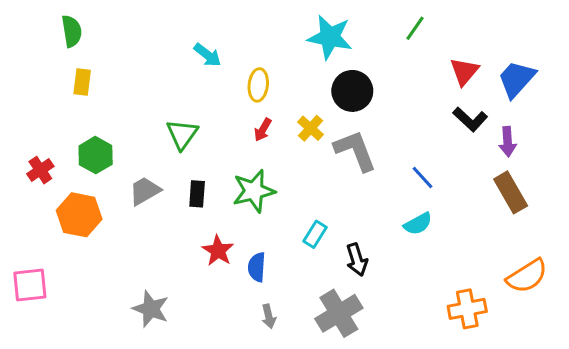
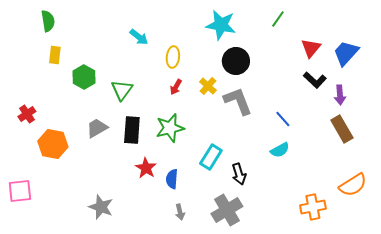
green hexagon: (96, 155) -> (84, 77), moved
black rectangle: (197, 194) -> (132, 130), size x1.5
cyan rectangle: (315, 234) -> (211, 157), size x1.4

